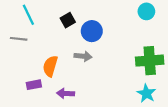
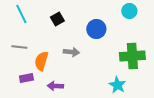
blue circle: (92, 31) -> (96, 29), moved
gray line: (19, 39) -> (19, 47), moved
cyan star: (146, 93) -> (117, 85), moved

